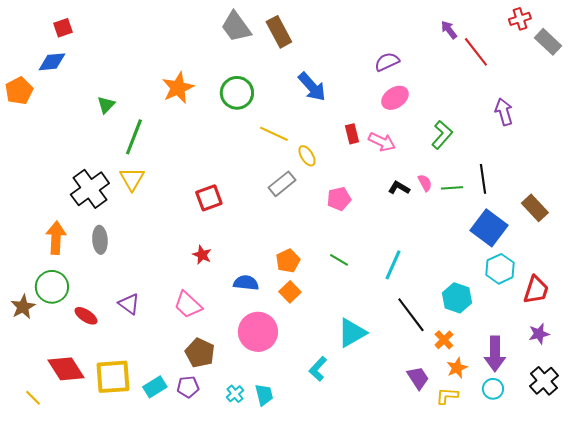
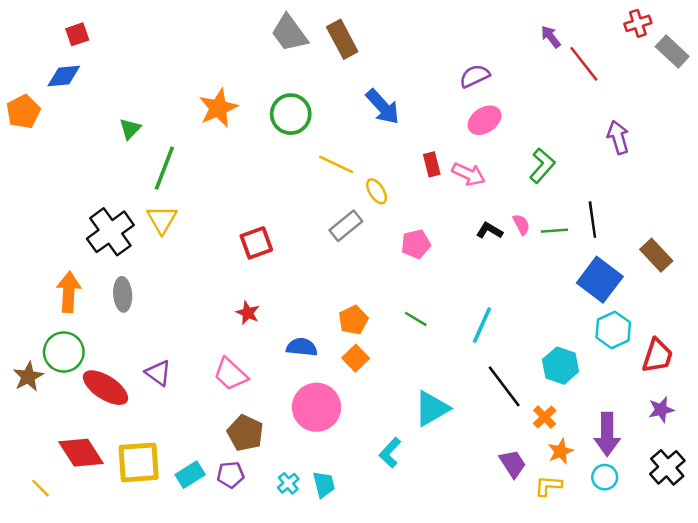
red ellipse: (86, 316) -> (105, 388), size x1.6

